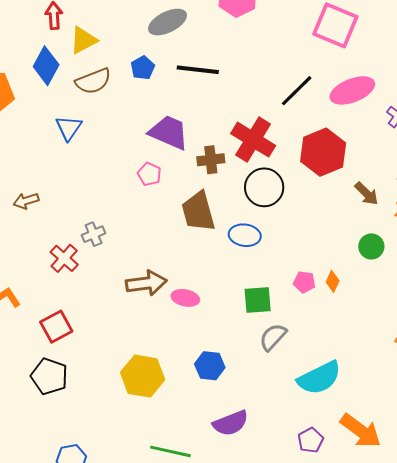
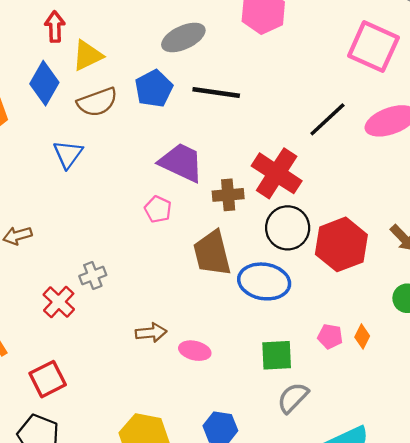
blue pentagon: (143, 68) -> (154, 89), size x1.4
red hexagon: (323, 152) -> (341, 244), moved
blue ellipse: (245, 235) -> (264, 281), size x1.4
brown arrow: (146, 283) -> (151, 333), size x0.7

